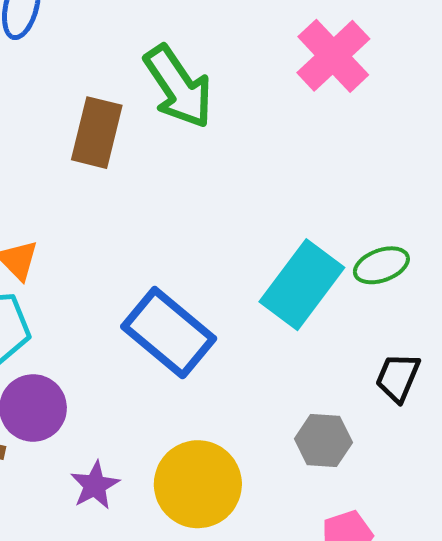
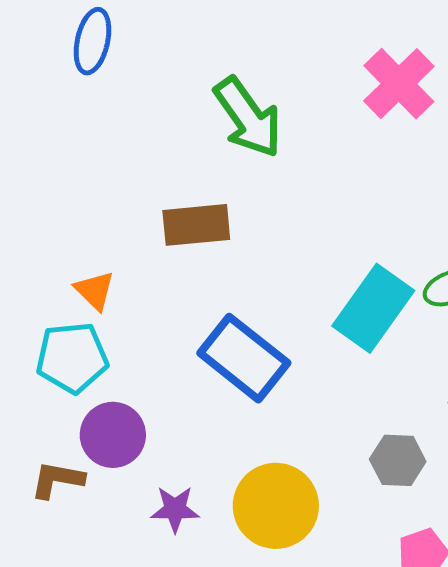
brown rectangle: (97, 133) -> (196, 225), moved, turned 72
purple star: (95, 485) -> (175, 509), turned 30

